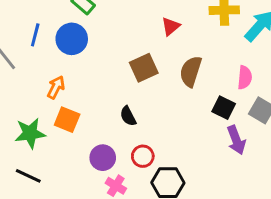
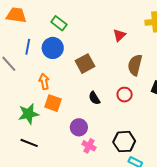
brown square: (144, 68) -> (85, 64), moved
orange arrow: (56, 87) -> (44, 82), turned -35
red circle: (143, 156) -> (125, 95), moved

